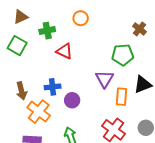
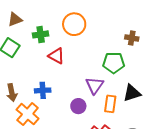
orange circle: (81, 18) -> (74, 24), size x1.5
brown cross: (139, 29) -> (132, 38), turned -32
purple circle: (72, 100) -> (78, 106), moved

